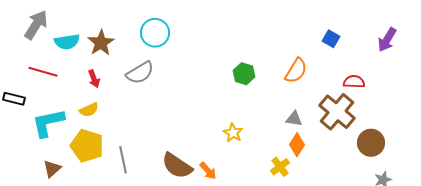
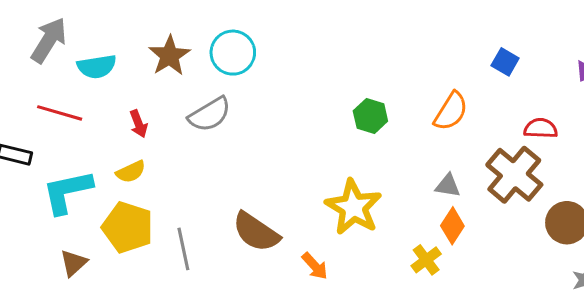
brown star: (101, 43) -> (169, 56), moved
yellow star: (233, 133) -> (353, 207), size x1.8
brown semicircle: (177, 166) -> (256, 232), moved

